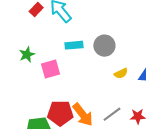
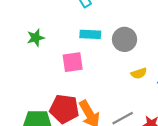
pink square: (50, 69) -> (73, 62), moved

